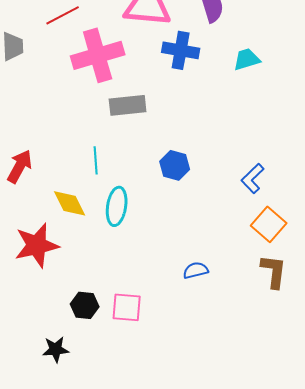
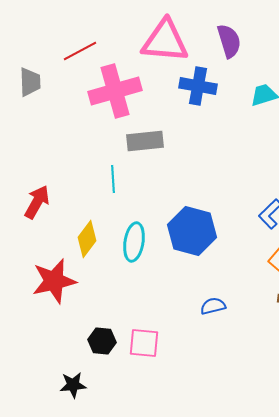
cyan line: (96, 160) -> (113, 179), moved
blue hexagon: (175, 165) -> (192, 231), moved, size x1.6
yellow diamond: (70, 203) -> (87, 239), turned 63

